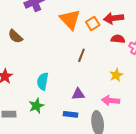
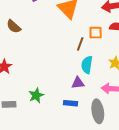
orange square: (93, 23) -> (96, 33), moved, turned 32
cyan semicircle: (43, 81) -> (87, 65), moved

